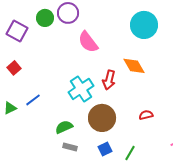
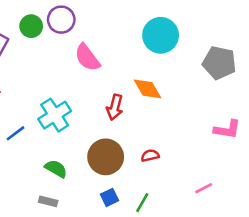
cyan cross: (81, 89) -> (55, 115), moved
red semicircle: (146, 115) -> (150, 156), moved
green semicircle: (64, 127) -> (56, 169), turned 54
gray rectangle: (70, 147) -> (48, 201), moved

